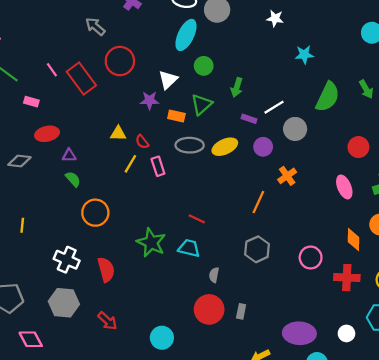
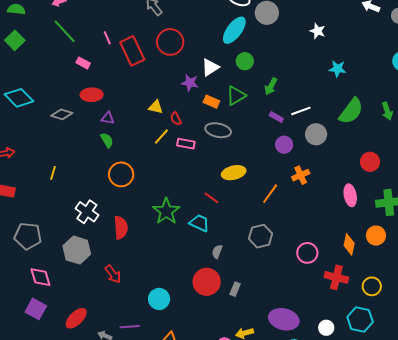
yellow ellipse: (225, 147) -> (234, 173), moved
pink rectangle: (158, 166) -> (186, 144), turned -72

